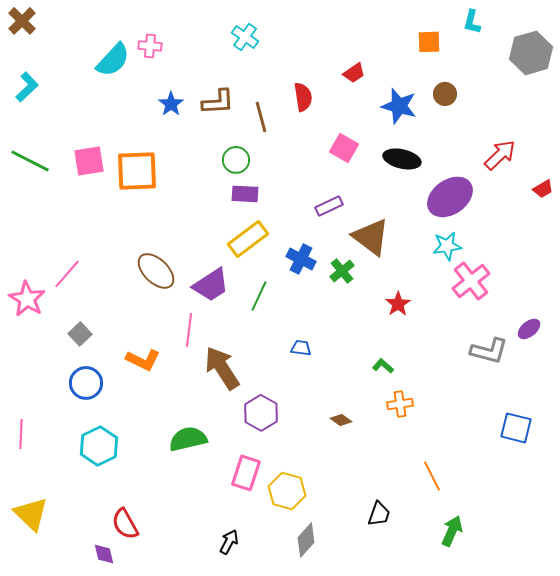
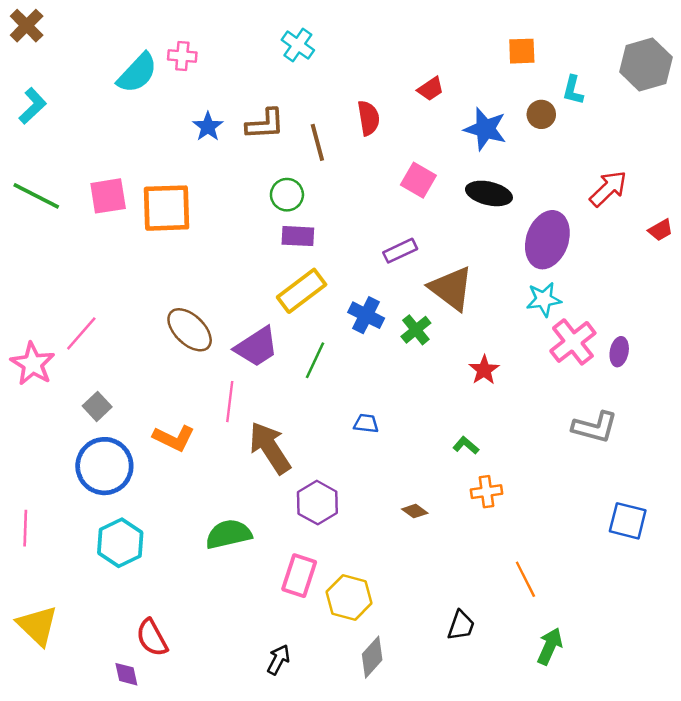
cyan L-shape: (472, 22) -> (573, 90), moved
purple ellipse: (450, 197) -> (547, 240), turned -36
purple ellipse: (529, 329) -> (619, 352), moved, turned -40
blue circle: (86, 383) -> (104, 466), size x1.4

